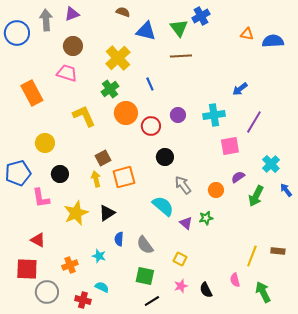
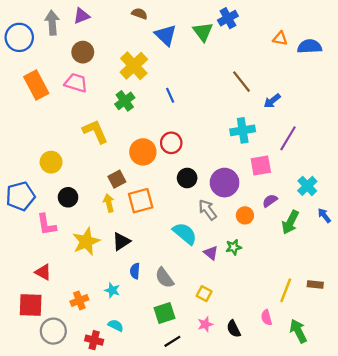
blue triangle: (146, 31) -> (166, 35), turned 30
brown line: (181, 56) -> (242, 82), moved, turned 55
orange rectangle: (32, 93) -> (36, 85), moved
orange circle: (126, 113) -> (143, 152), moved
purple circle: (178, 115) -> (225, 183), moved, size x1.6
green square: (145, 276) -> (164, 313), turned -30

